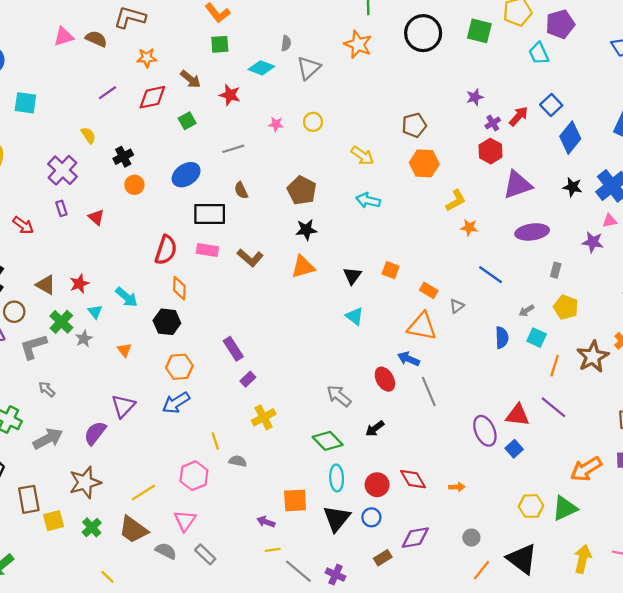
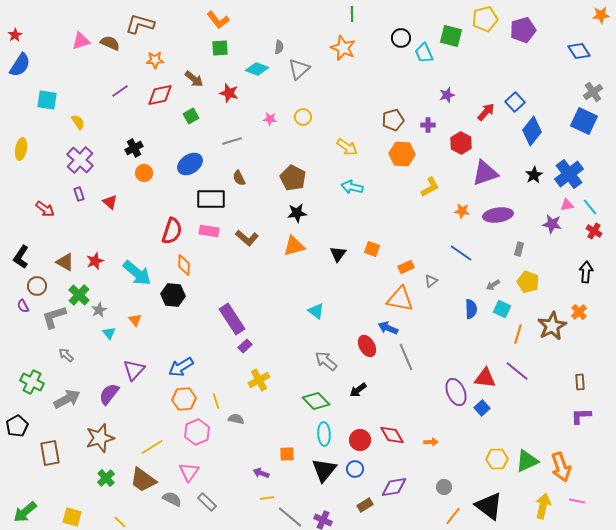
black circle: (423, 33) -> (401, 38), size x0.6
cyan trapezoid: (539, 53) -> (424, 53), moved
purple cross: (493, 123) -> (428, 125), moved, turned 32
yellow semicircle: (88, 135) -> (78, 122), moved
black star: (573, 187) -> (534, 175), turned 30
orange star: (469, 227) -> (462, 211), moved
orange rectangle: (429, 290) -> (406, 267), turned -56
cyan arrow: (127, 297) -> (137, 273), size x1.4
cyan triangle: (95, 312) -> (109, 333), moved
cyan triangle: (355, 316) -> (316, 311), moved
purple rectangle: (233, 349) -> (232, 319), size x1.4
orange hexagon: (179, 367) -> (184, 399), moved
orange arrow: (586, 469) -> (561, 467), moved, turned -76
orange square: (295, 500) -> (287, 454), size x0.7
yellow square: (54, 521) -> (72, 517), moved, turned 30

